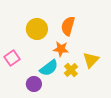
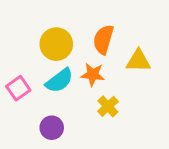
yellow triangle: (91, 60) -> (138, 61), moved, turned 48
cyan semicircle: (49, 68) -> (59, 81), moved

